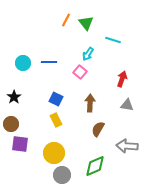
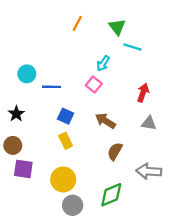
green triangle: (86, 23) -> (117, 27), moved
blue line: (49, 62) -> (51, 87), moved
brown arrow: (90, 103) -> (105, 121), turned -60

